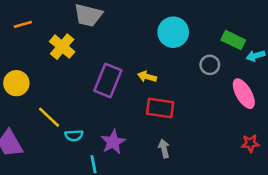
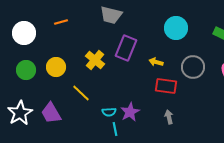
yellow cross: (62, 47) -> (95, 60), moved
gray circle: (210, 65) -> (193, 67), moved, size x1.5
purple rectangle: (108, 81) -> (126, 48), moved
cyan semicircle: (74, 135) -> (109, 112), moved

